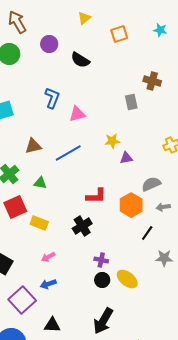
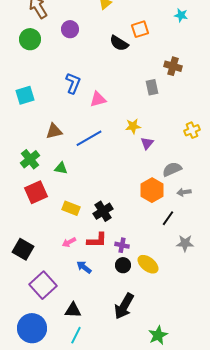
orange square: (119, 34) -> (140, 29), moved
black semicircle: (80, 60) -> (119, 43), moved
purple triangle: (126, 158) -> (147, 143), turned -40
red L-shape: (96, 196) -> (97, 240), moved
yellow rectangle: (39, 223) -> (71, 208), moved
blue arrow: (48, 284) -> (84, 267), moved, turned 56

